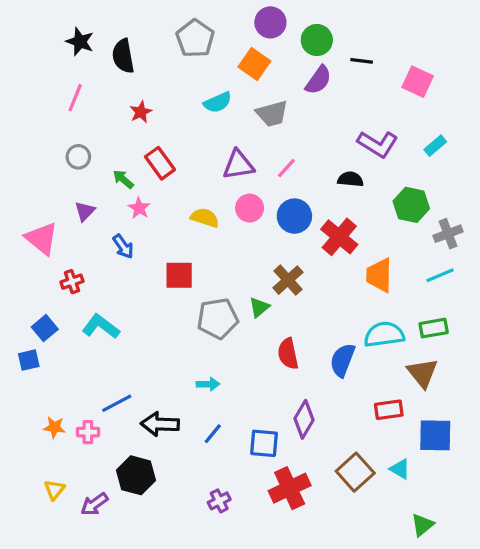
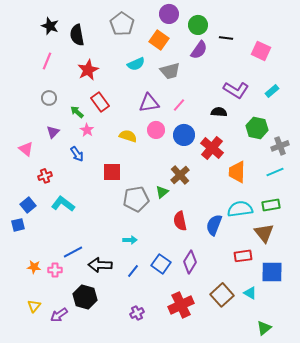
red star: (141, 112) -> (88, 70), size x1.5
pink triangle: (42, 238) -> (26, 149), size x0.7
blue square: (264, 443) -> (161, 264), moved, turned 30

